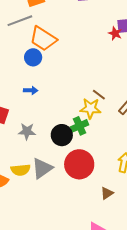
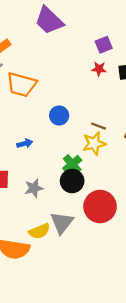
red star: (115, 33) -> (99, 69), moved
blue circle: (33, 57) -> (59, 115), moved
green cross: (80, 126) -> (72, 164), moved

